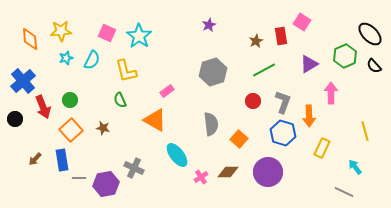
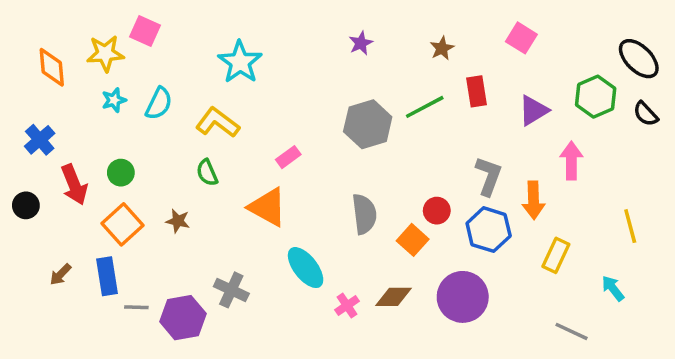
pink square: (107, 33) -> (145, 31), moved
red rectangle: (281, 36) -> (476, 91), moved
brown star: (256, 41) -> (442, 48), moved
green line: (264, 70) -> (425, 107), moved
yellow L-shape: (126, 71) -> (218, 123), turned 140
blue cross: (23, 81) -> (40, 140), size x0.7
red circle: (253, 101) -> (437, 211), moved
gray line: (344, 192) -> (571, 331), moved

